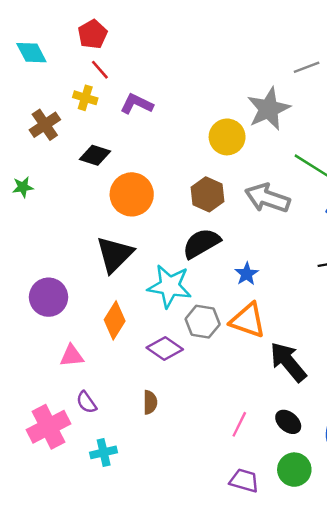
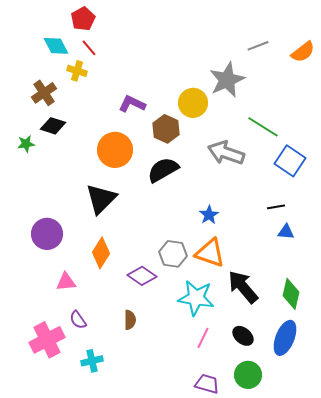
cyan diamond: (31, 53) -> (56, 46), moved
purple L-shape: (137, 104) -> (132, 104), moved
black diamond: (95, 155) -> (53, 126), moved
brown hexagon: (207, 194) -> (166, 129), moved
black semicircle: (201, 243) -> (163, 170), moved
cyan star: (170, 286) -> (196, 298), moved

